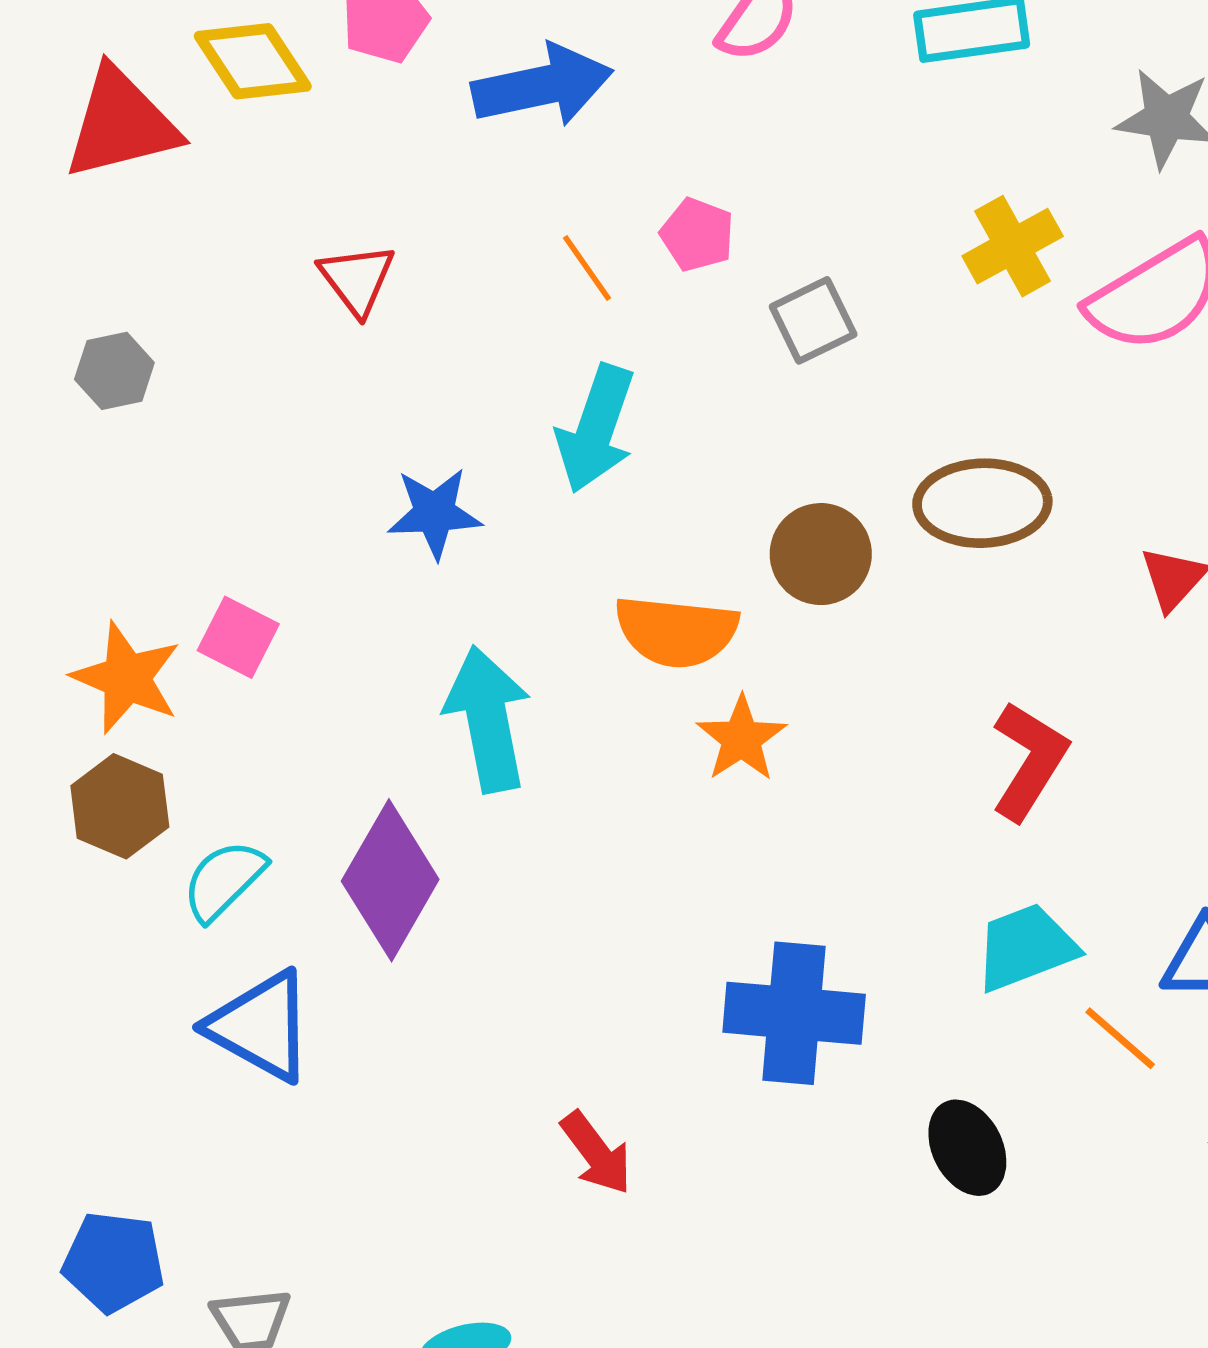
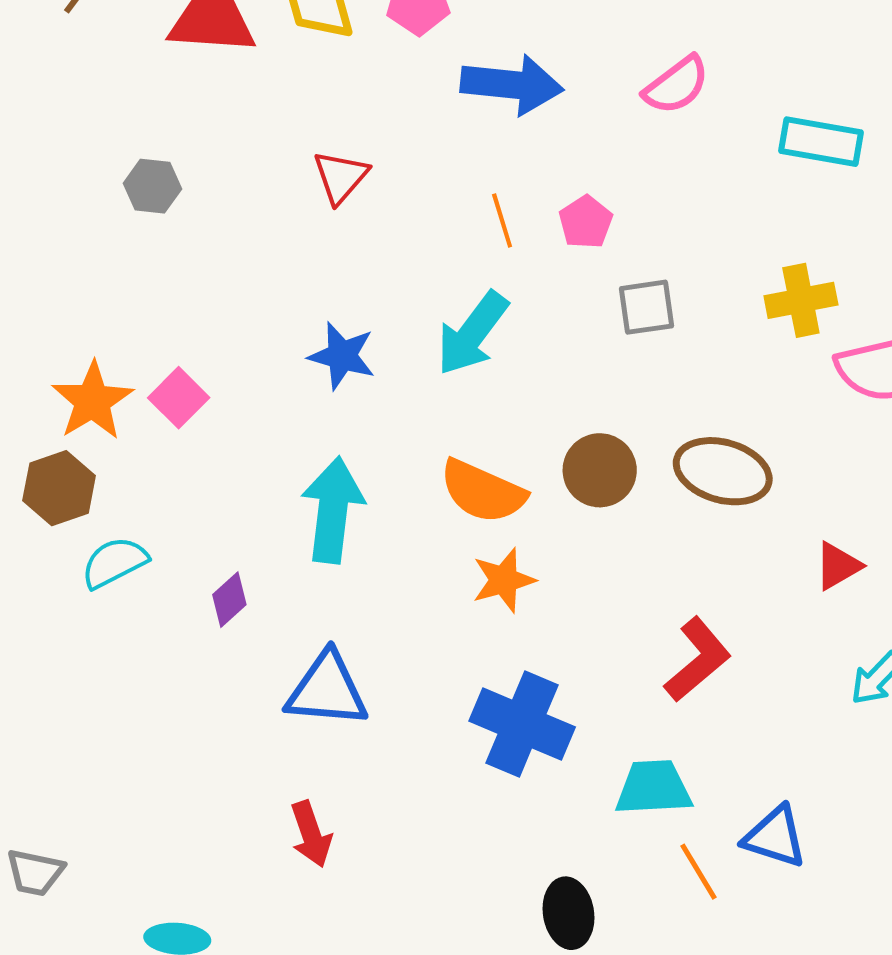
purple diamond: (390, 880) -> (229, 600), size x0.5
blue cross: (794, 1013) -> (522, 724), moved
blue triangle: (261, 1026) -> (327, 690), moved, turned -42

